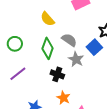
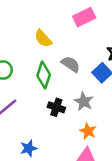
gray star: (76, 59) -> (84, 101), moved
orange star: (63, 98) -> (88, 131), moved

